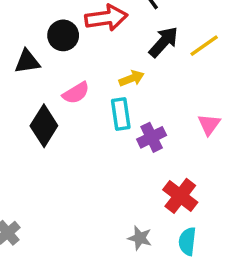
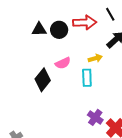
black triangle: (27, 61) -> (39, 29), moved
purple cross: (152, 137) -> (95, 117), moved, turned -35

